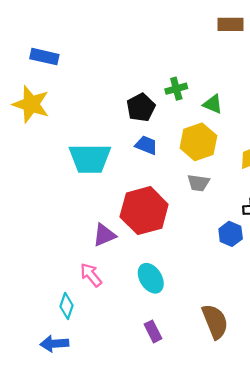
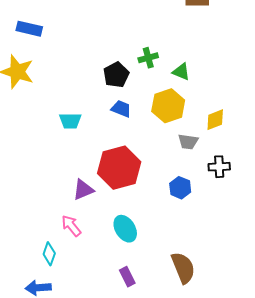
cyan trapezoid: (90, 159) -> (70, 121), size x0.6
gray trapezoid: (198, 183) -> (188, 142), moved
blue hexagon: (231, 234) -> (180, 188), moved

